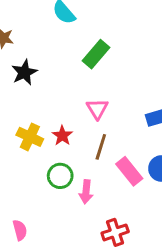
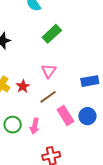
brown line: (101, 147) -> (48, 97), turned 30
green circle: (60, 176) -> (13, 125), moved

